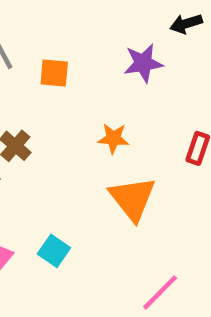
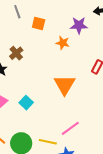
orange star: (113, 138) -> (63, 43), moved

